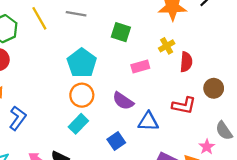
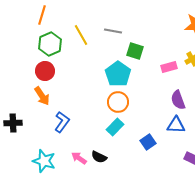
green square: (121, 32) -> (135, 51), moved
pink rectangle: (140, 66) -> (169, 67), moved
purple semicircle: (123, 101) -> (178, 100), moved, turned 36

